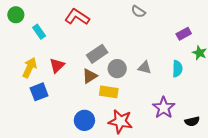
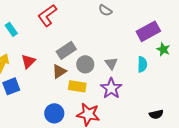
red L-shape: (77, 17) -> (47, 15), turned -70
purple rectangle: (184, 34) -> (148, 31), size x1.6
gray triangle: (145, 68) -> (111, 63), turned 40
purple star: (164, 108) -> (111, 88), moved

